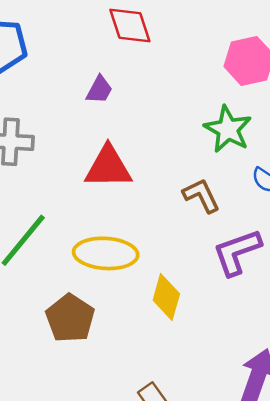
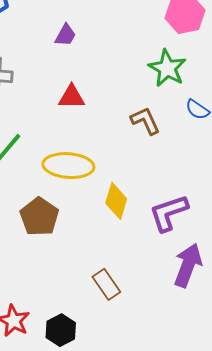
red triangle: (108, 167) -> (72, 97), size x0.7
purple L-shape: (237, 252) -> (169, 213), moved

